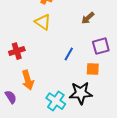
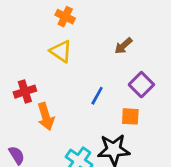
purple square: (101, 46) -> (141, 85), turned -30
orange arrow: (28, 80) -> (46, 116), moved

